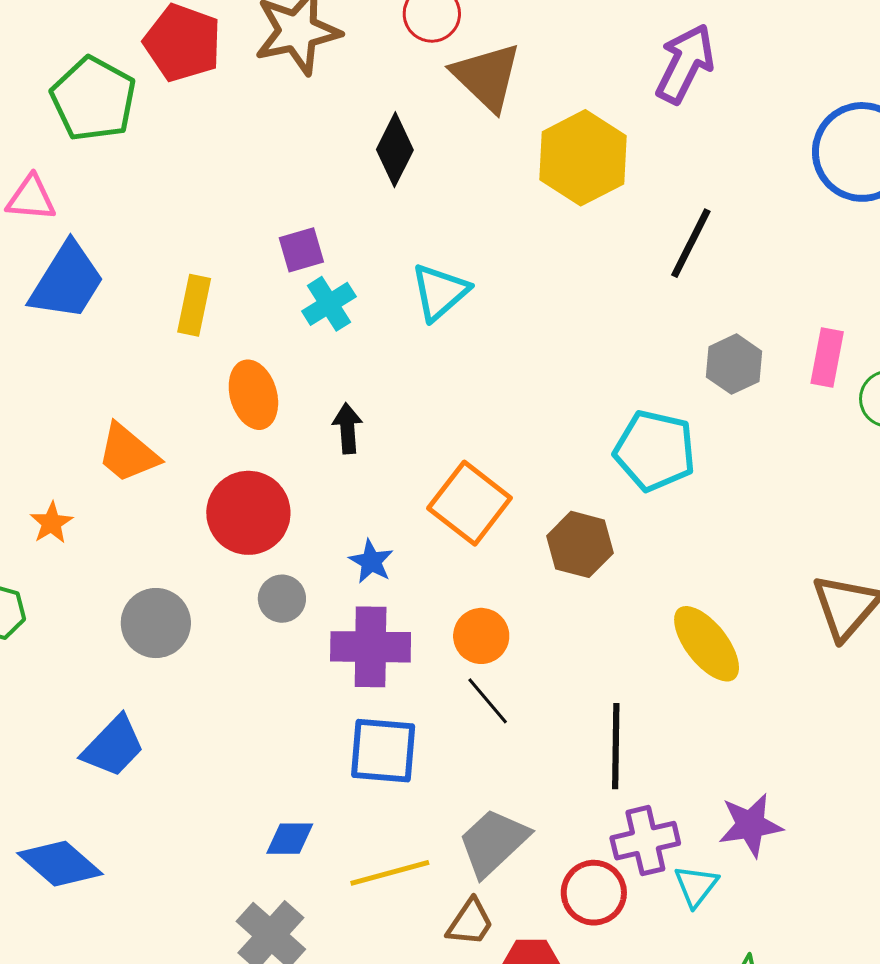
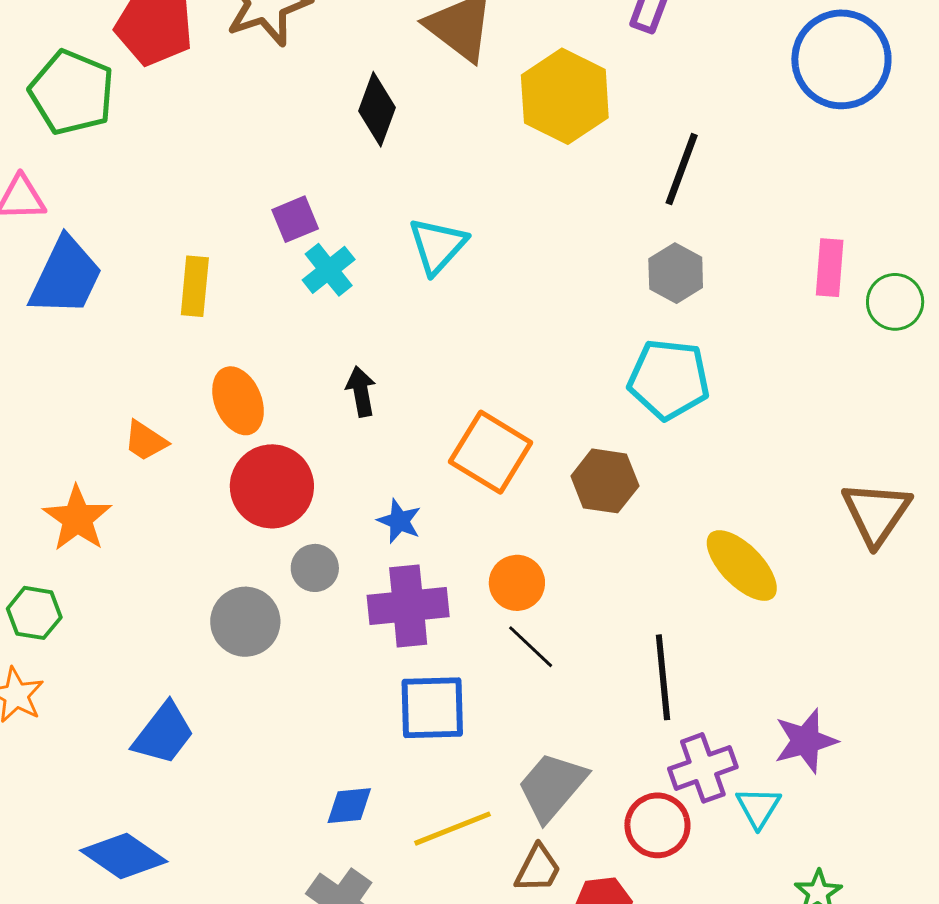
gray hexagon: (734, 364) -> (676, 273), moved
orange ellipse: (253, 395) -> (238, 401), moved
orange trapezoid: (128, 453) -> (145, 441), size x0.7
orange star: (51, 523) -> (77, 518), size x1.6
gray circle: (156, 623) -> (245, 622), moved

